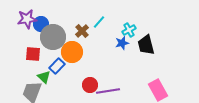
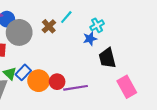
black trapezoid: (146, 45) -> (107, 58), moved
orange circle: (72, 52) -> (39, 81), moved
blue rectangle: (57, 66) -> (23, 72), moved

